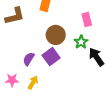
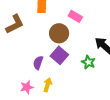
pink rectangle: (87, 19) -> (75, 16), moved, turned -32
green star: (81, 42) -> (88, 62), moved

